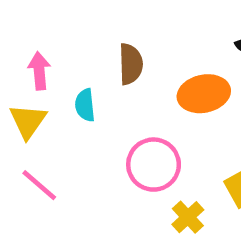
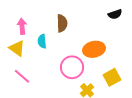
orange ellipse: (204, 94) -> (94, 49), moved
yellow triangle: (28, 121) -> (17, 48), turned -30

